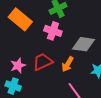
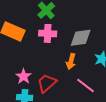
red trapezoid: (43, 62) -> (47, 83), moved

